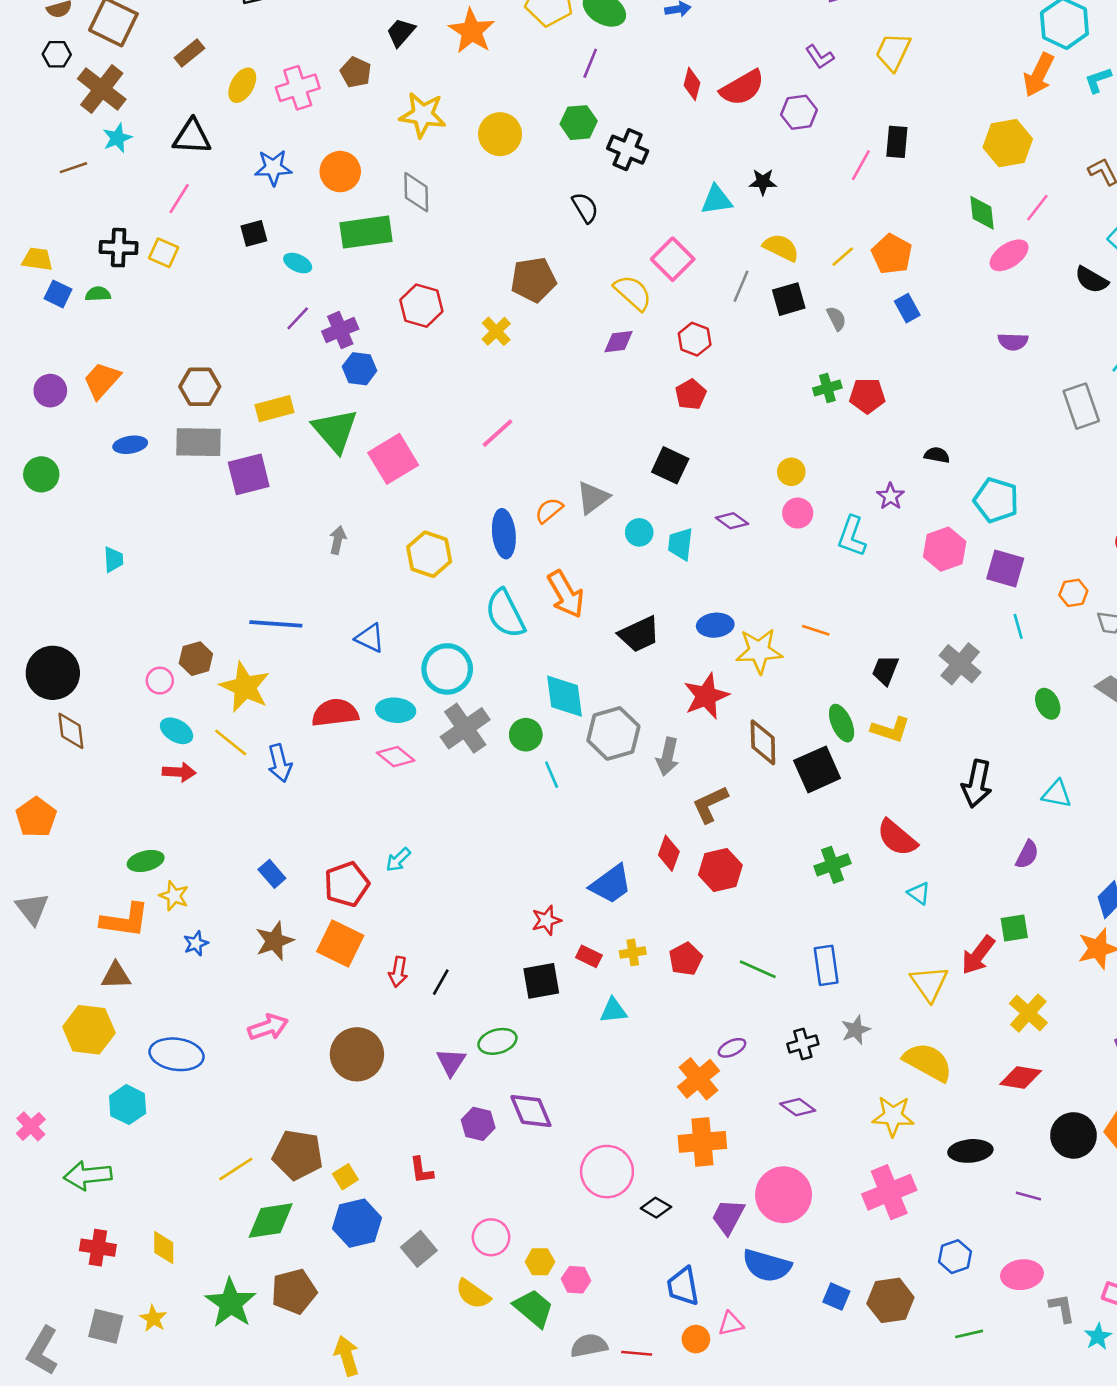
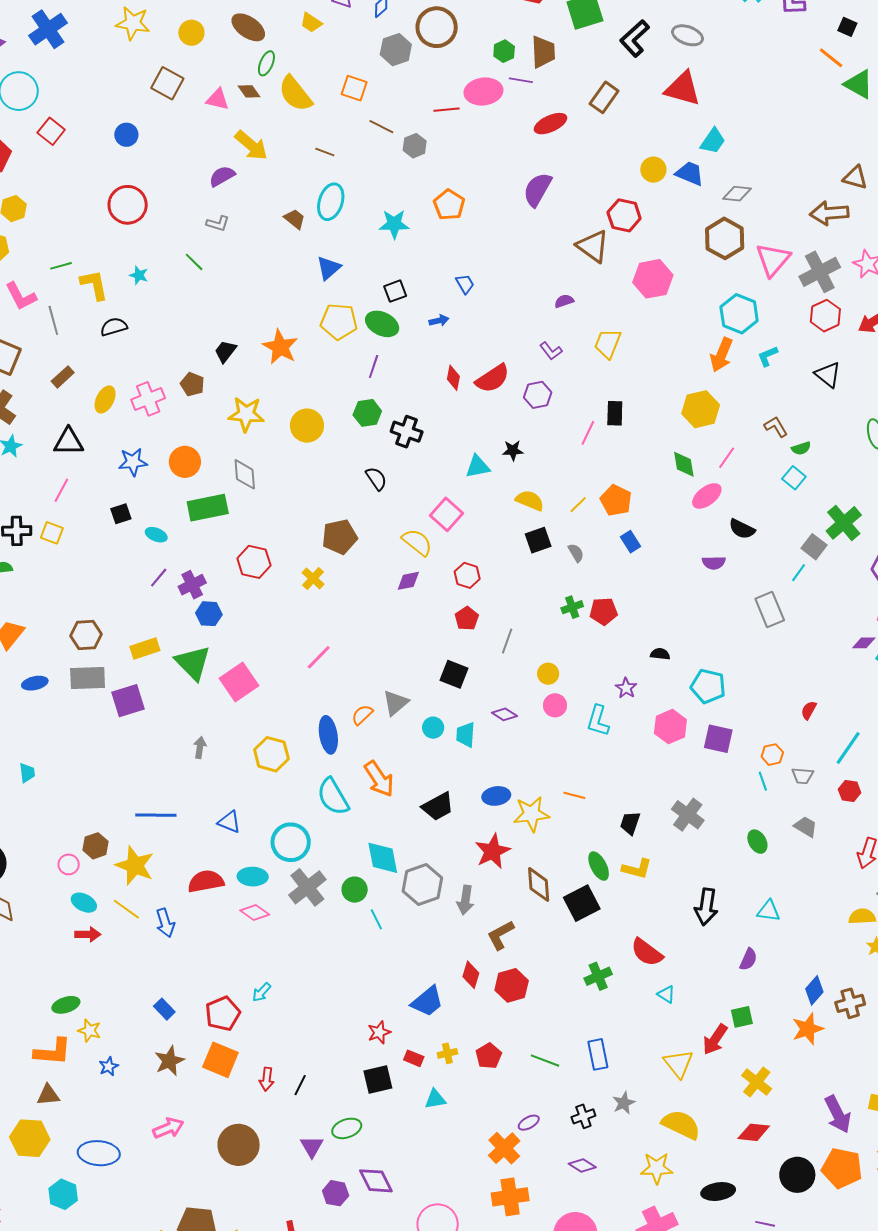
black semicircle: (1092, 280) -> (742, 529), moved
gray line: (741, 286) -> (507, 641), moved
cyan line: (1018, 626) -> (763, 781), moved

